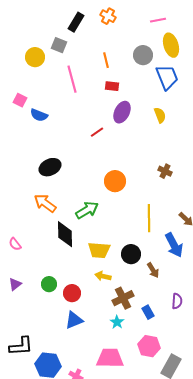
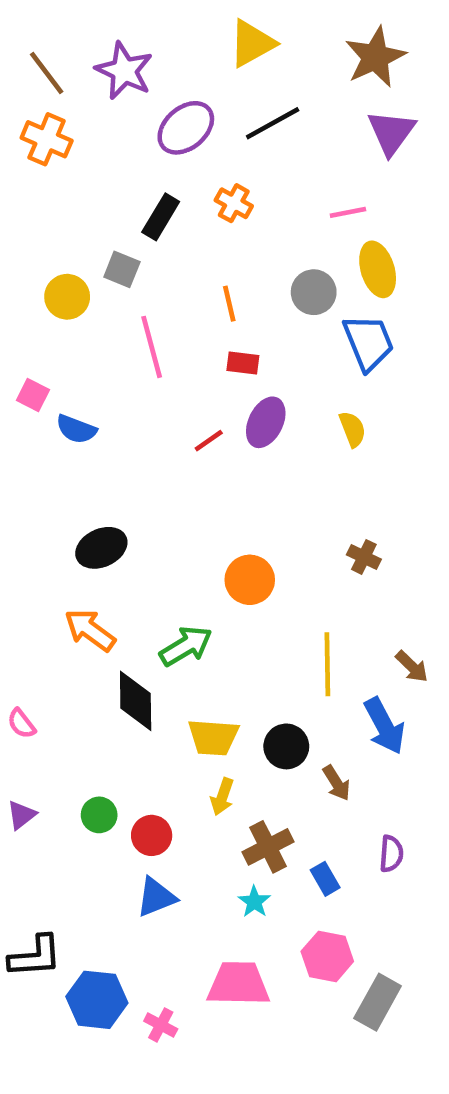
red line: (97, 132) -> (209, 441), moved
yellow arrow: (103, 276) -> (222, 797), turned -84

